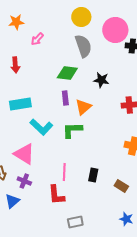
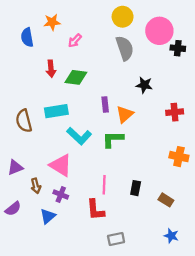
green diamond: (67, 73) -> (76, 77), moved

